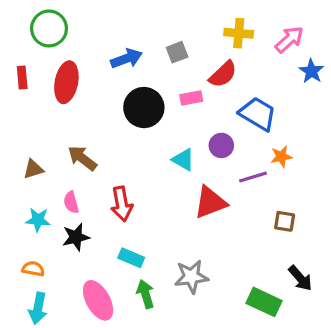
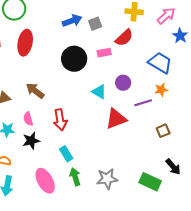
blue arrow: (126, 58) -> (72, 21), moved
blue trapezoid: (258, 114) -> (160, 63), moved
brown square: (285, 221) -> (163, 131), turned -32
cyan rectangle: (131, 258) -> (66, 154), turned 35
gray star: (191, 277) -> (107, 179), moved

